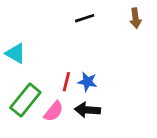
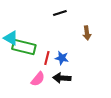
brown arrow: (135, 18) -> (87, 33), moved
green rectangle: (25, 100) -> (24, 47), moved, turned 65

